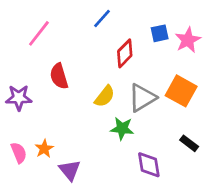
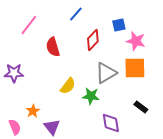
pink star: (188, 40) -> (136, 41), moved, turned -30
red semicircle: (59, 76) -> (53, 47), moved
orange square: (181, 91) -> (135, 68), turned -30
yellow semicircle: (105, 96) -> (68, 86), moved
pink semicircle: (19, 153) -> (15, 127), moved

